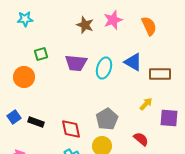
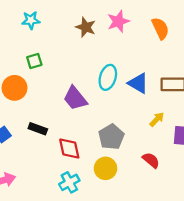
cyan star: (25, 19) -> (31, 20), moved
blue triangle: (133, 62) -> (138, 83), moved
purple trapezoid: (76, 63) -> (75, 98), moved, turned 45
black rectangle: (36, 122) -> (38, 129), moved

